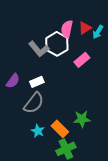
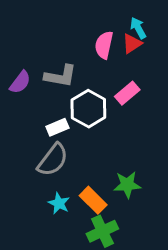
cyan arrow: (98, 32) -> (138, 28), moved, turned 120
white hexagon: (57, 44) -> (88, 109), moved
gray L-shape: (39, 49) -> (61, 76), turned -40
purple semicircle: (13, 81) -> (20, 82), moved

